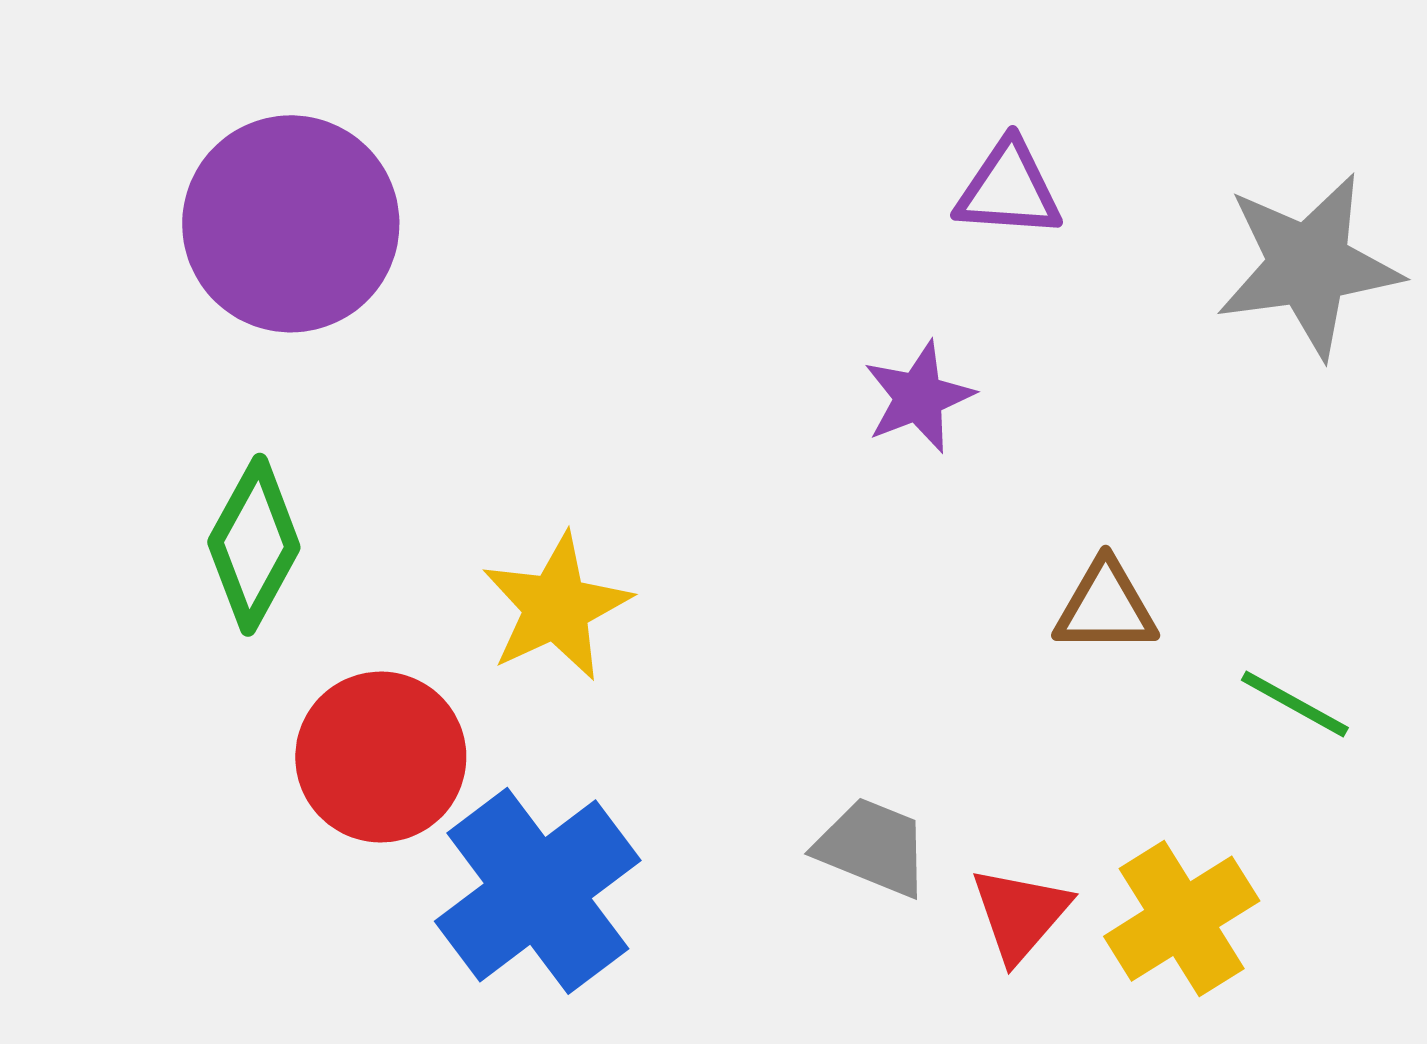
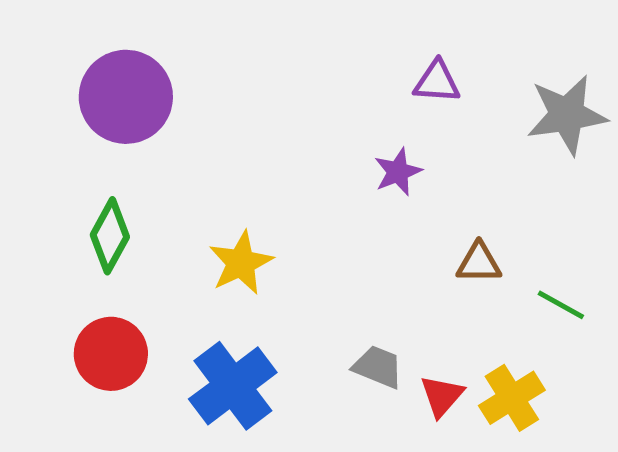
red circle: (381, 757) -> (111, 354), moved

